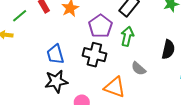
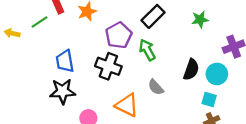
green line: (20, 16) -> (39, 22), moved
green arrow: (127, 36) -> (147, 50), turned -48

